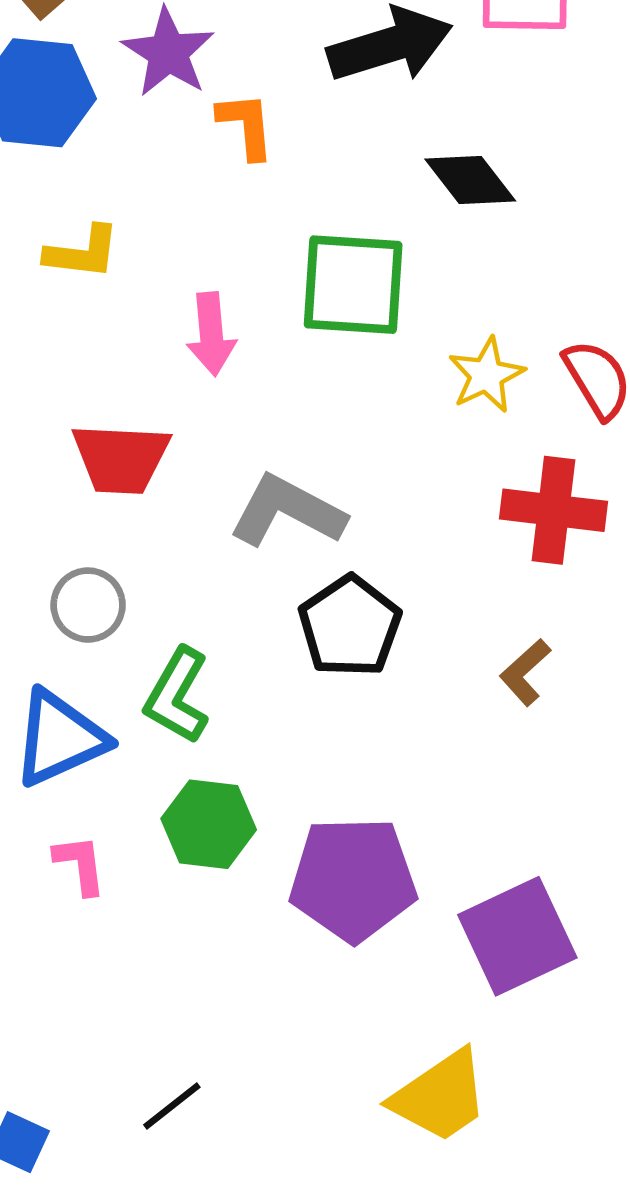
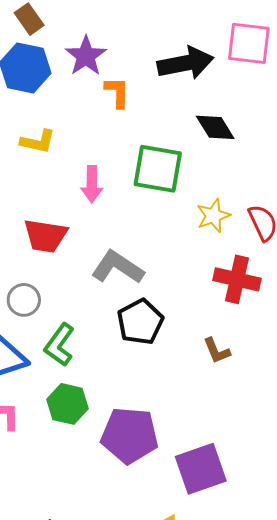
brown L-shape: (525, 672) -> (217, 351), turned -76

